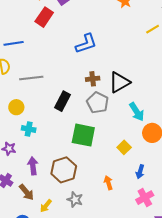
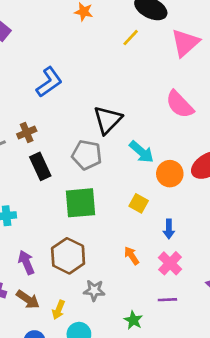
brown cross: (93, 79) -> (27, 133), moved
black rectangle: (63, 101) -> (40, 166), turned -36
pink cross: (145, 198) -> (170, 263), moved

